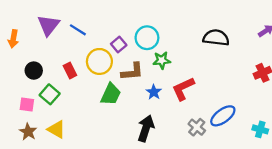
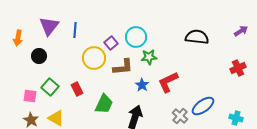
blue line: (78, 30) -> (75, 30), turned 63
black circle: (34, 71) -> (39, 56), moved
red rectangle: (70, 71) -> (77, 89), moved
green trapezoid: (111, 94) -> (104, 104), moved

